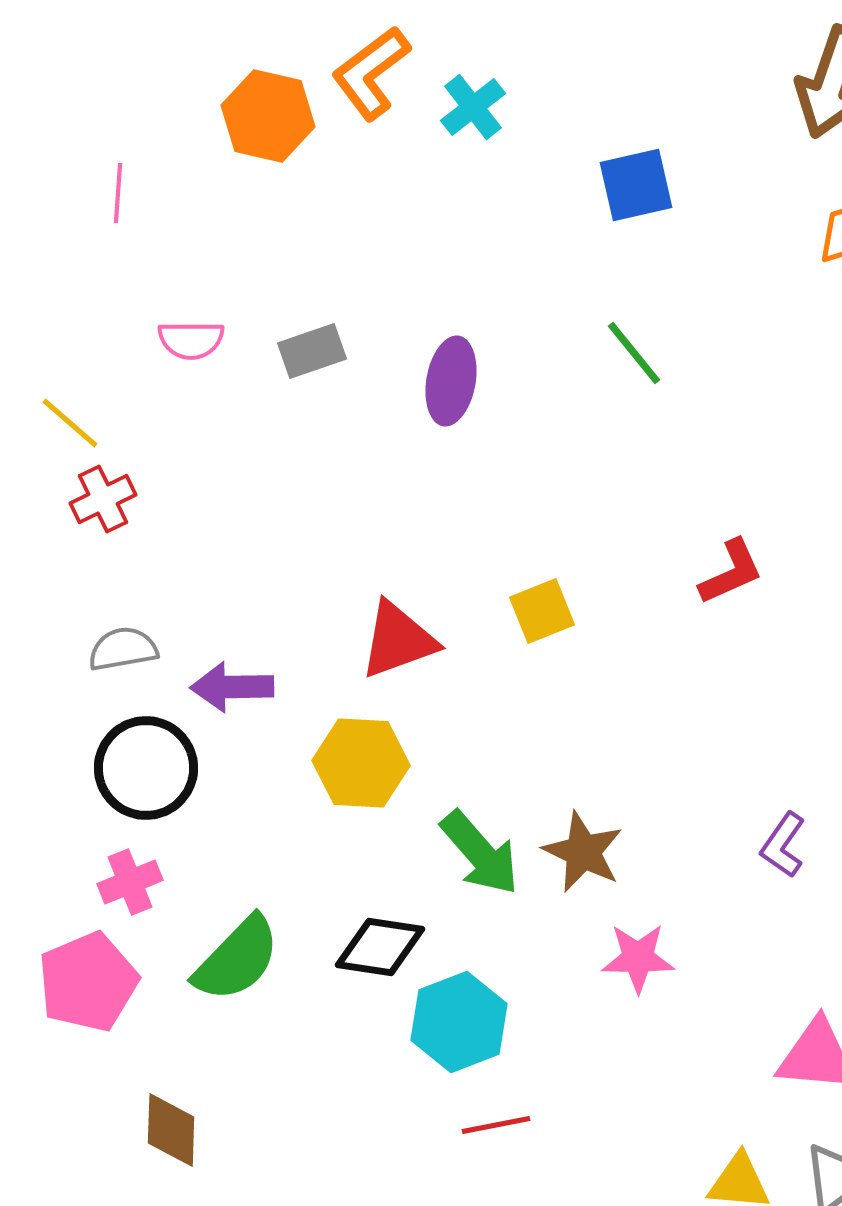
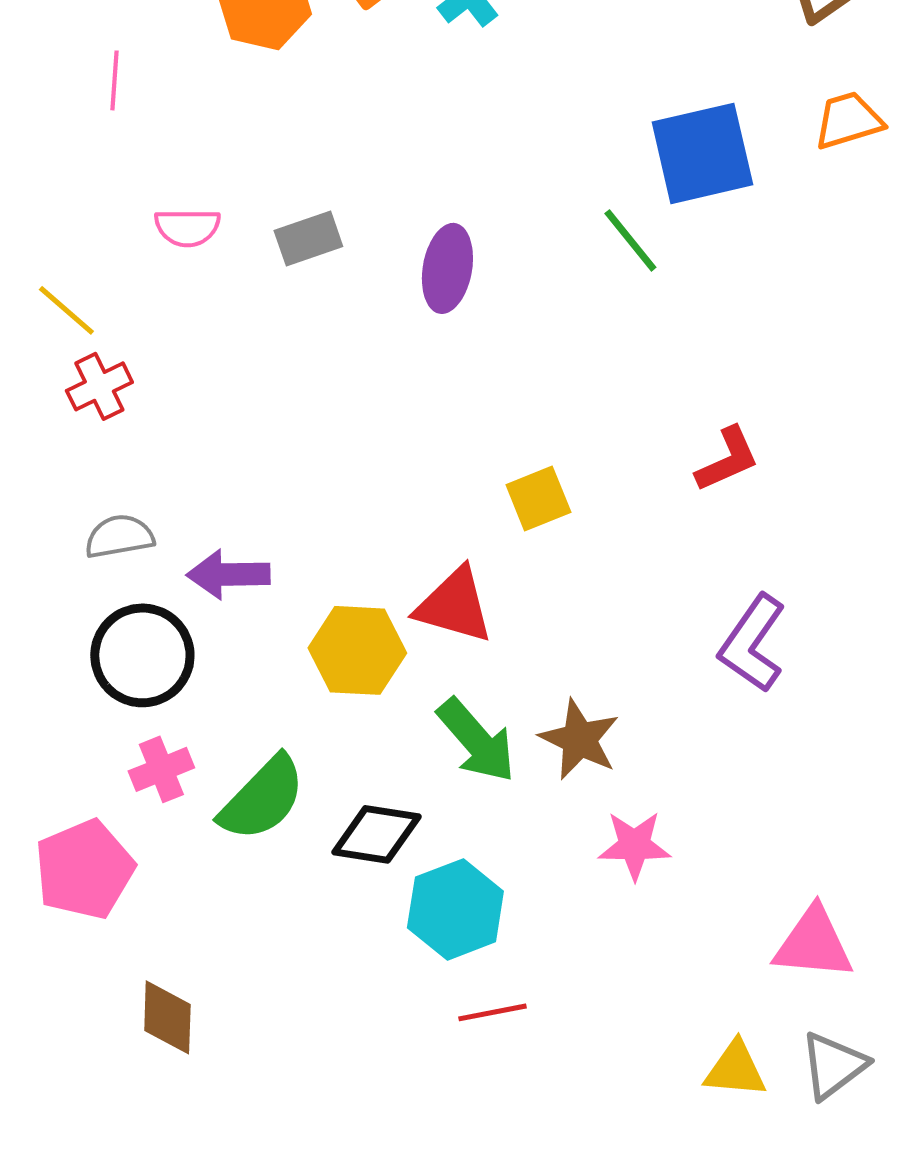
blue square: (636, 185) -> (702, 153), moved, size x1.4
red triangle: (398, 640) -> (454, 605), moved, turned 36
purple L-shape: (783, 845) -> (752, 643), moved, size x1.5
pink cross: (130, 882) -> (161, 769), moved
green semicircle: (237, 959) -> (262, 798), moved

